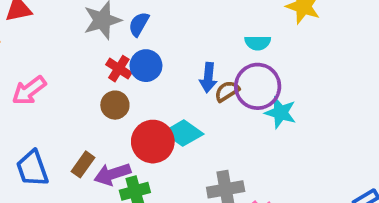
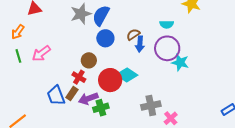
blue semicircle: (139, 24) -> (101, 16), size x1.5
red cross: (119, 69) -> (79, 77), moved
brown semicircle: (227, 91) -> (133, 34), moved
blue trapezoid: (32, 168) -> (56, 96), moved

